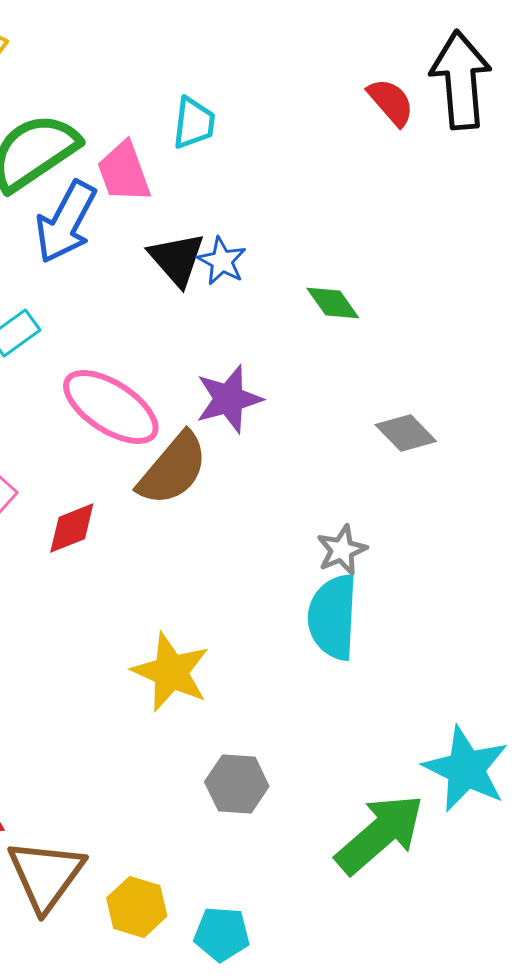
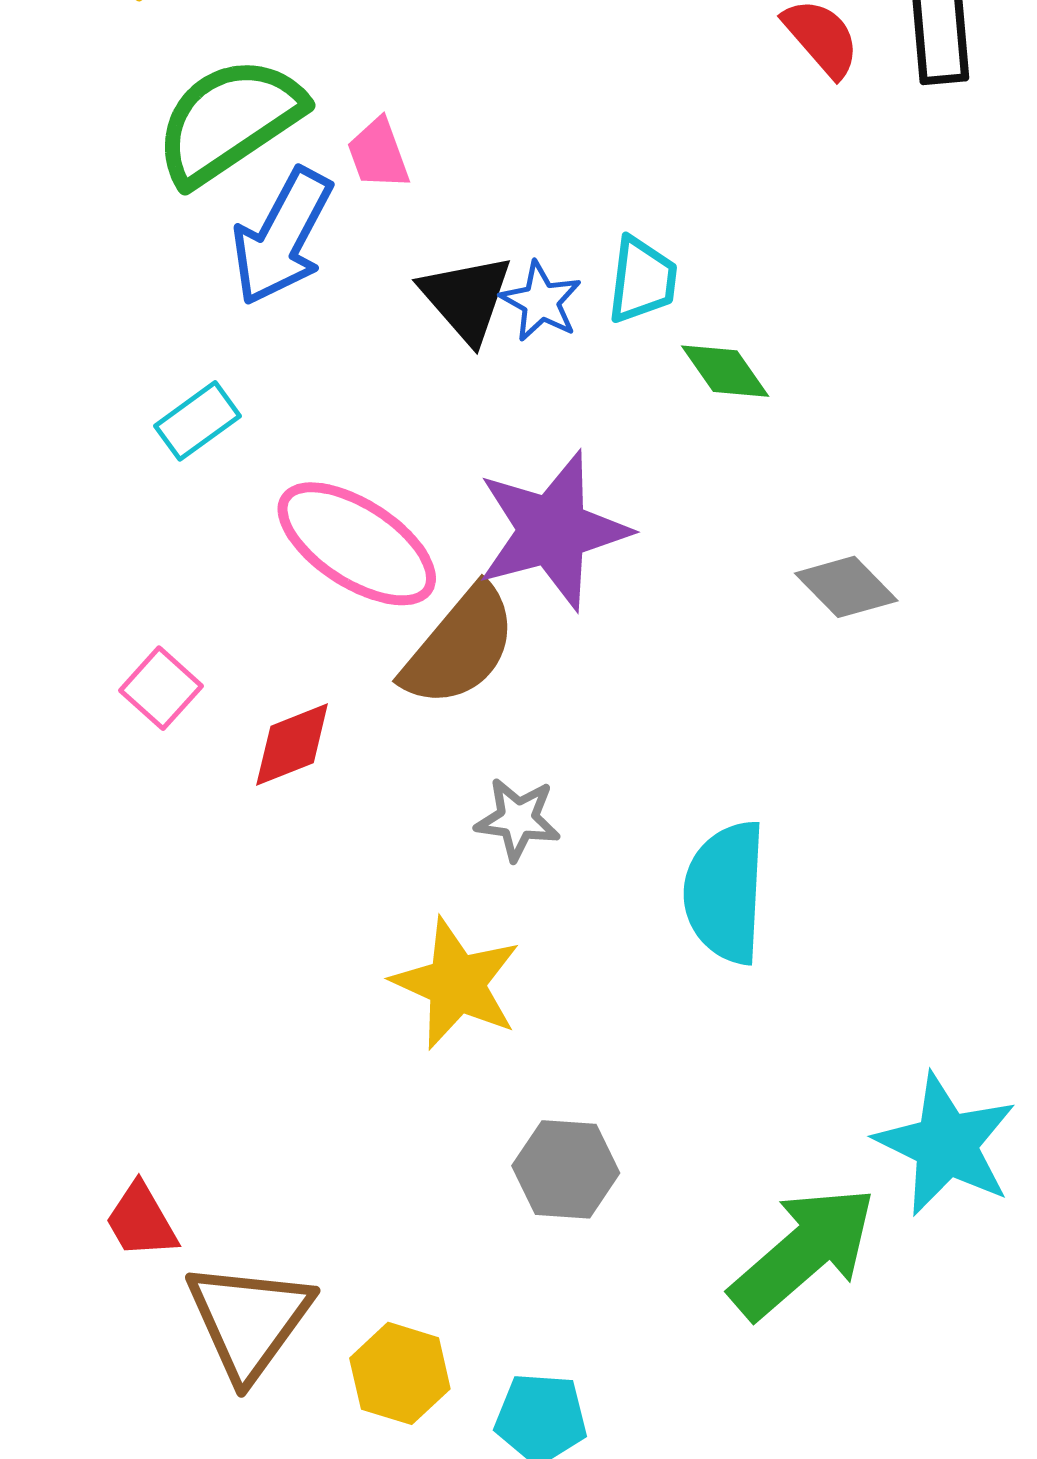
cyan trapezoid: (194, 123) -> (642, 280), moved
pink trapezoid: (124, 172) -> (378, 154), size x0.7
purple star: (229, 399) -> (553, 531), size x1.4
gray star: (342, 550) -> (518, 819), moved, turned 30

